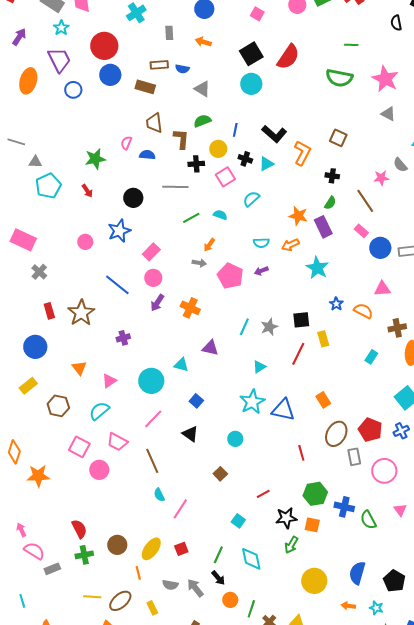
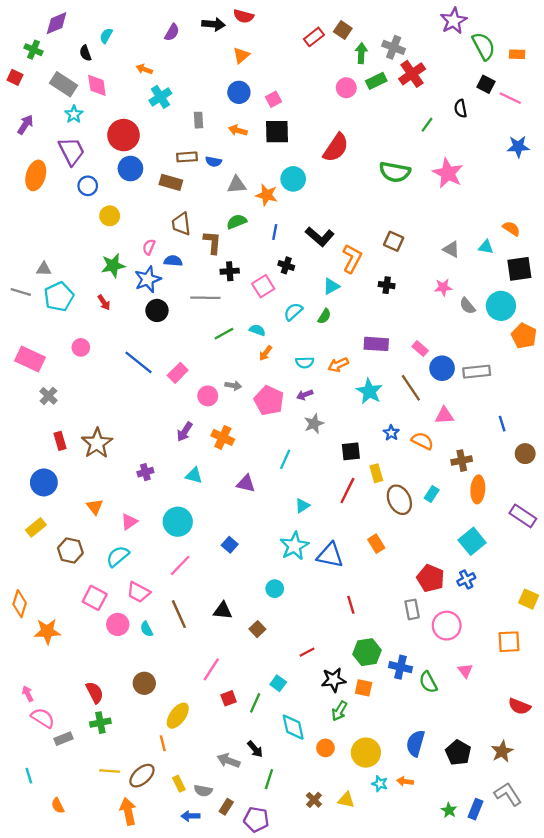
pink square: (257, 14) -> (274, 99), moved, turned 32
green line: (351, 45) -> (427, 125), moved, turned -56
black square: (251, 54) -> (277, 132), moved, turned 30
gray triangle: (202, 89) -> (237, 185), turned -36
gray triangle: (388, 114) -> (451, 249), moved
gray line: (16, 142) -> (21, 292), moved
yellow circle: (218, 149) -> (110, 216), moved
cyan triangle: (266, 164) -> (331, 286), moved
gray semicircle: (400, 165) -> (467, 306), moved
brown line: (365, 201) -> (411, 388), moved
green semicircle: (330, 203) -> (324, 316), moved
orange star: (298, 216) -> (267, 195), moved
purple rectangle: (323, 227) -> (376, 344), turned -60
blue star: (119, 231) -> (148, 279), moved
pink circle: (85, 242) -> (81, 347), moved
orange arrow: (209, 245) -> (265, 353), moved
pink circle: (153, 278) -> (208, 396), moved
blue line: (117, 285) -> (139, 362), moved
gray star: (269, 327) -> (314, 424), moved
cyan triangle: (181, 365) -> (194, 476), moved
black triangle: (190, 434) -> (223, 611), moved, turned -30
brown ellipse: (336, 434) -> (399, 500), moved, turned -55
cyan semicircle: (159, 495) -> (147, 629), moved
brown circle: (117, 545) -> (144, 683), moved
red square: (181, 549) -> (229, 698), moved
green line: (218, 555) -> (255, 703), moved
gray semicircle: (170, 585) -> (203, 791), moved
gray arrow: (195, 588) -> (229, 761), turned -30
orange circle: (230, 600) -> (325, 748), moved
cyan star: (376, 608) -> (380, 784), moved
green line: (251, 609) -> (269, 779), moved

